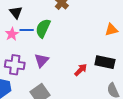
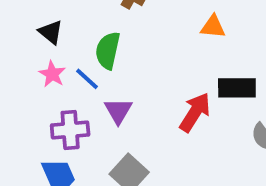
blue line: (27, 30) -> (87, 79), moved, turned 56
orange triangle: (111, 30) -> (213, 27), moved, turned 32
red arrow: (81, 70) -> (195, 112), size x1.5

